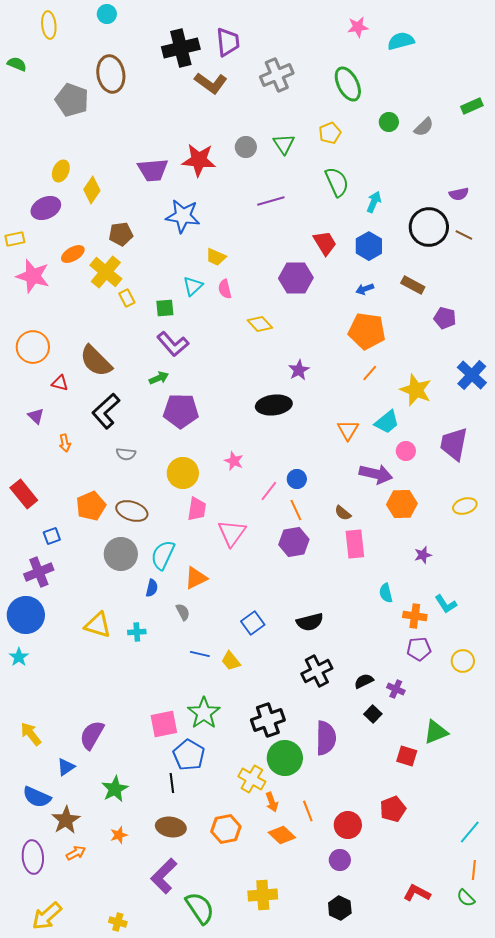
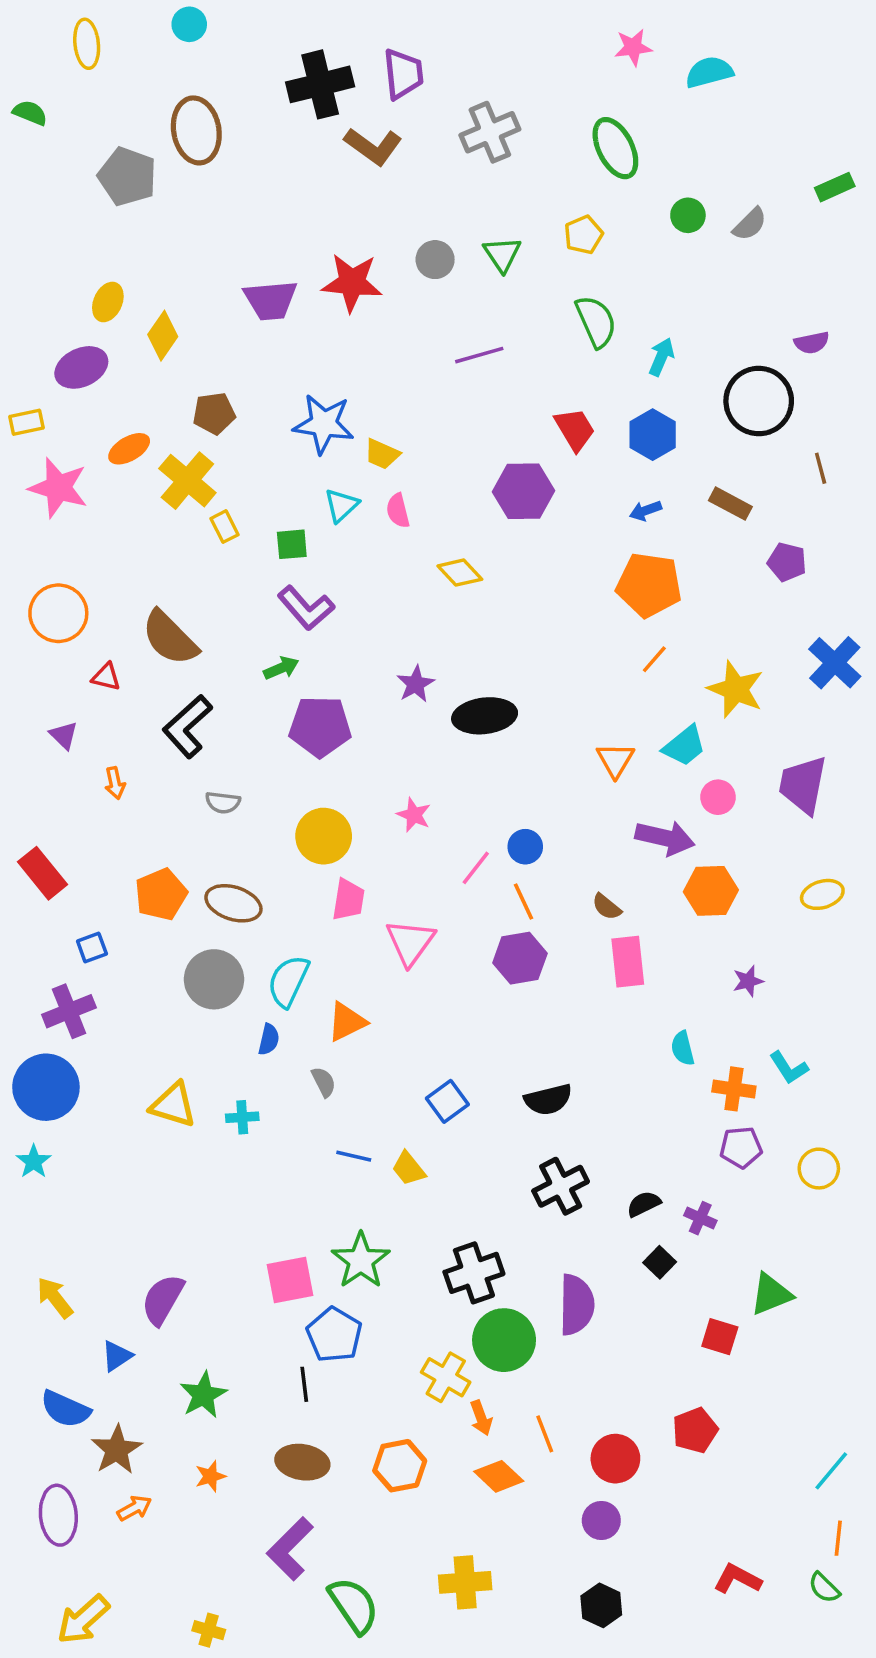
blue star: (183, 216) -> (324, 424), moved
brown line: (464, 235) -> (821, 468), moved, turned 48
purple star: (299, 370) -> (416, 684), moved

